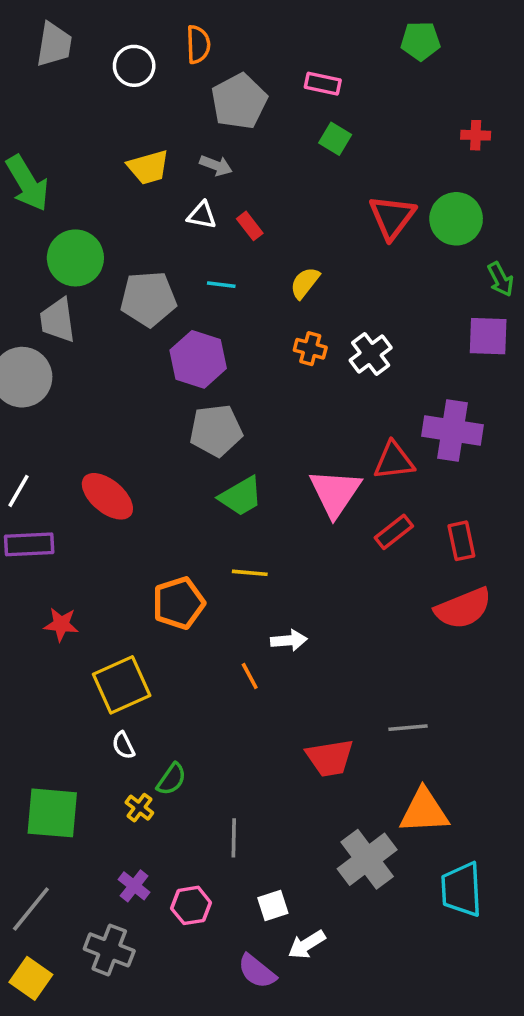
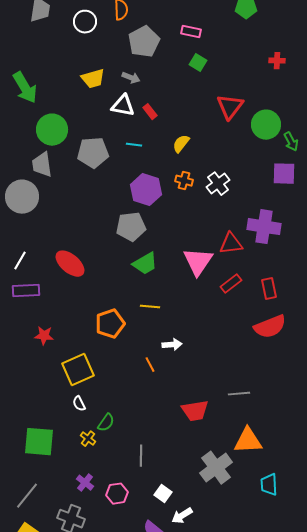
white triangle: (202, 215) -> (123, 106), size x1.4
green circle: (456, 219) -> (266, 125), moved
purple hexagon: (198, 359) -> (146, 190), moved
cyan trapezoid: (461, 889) -> (269, 485), size x0.7
white square: (273, 905) -> (163, 494), turned -36

